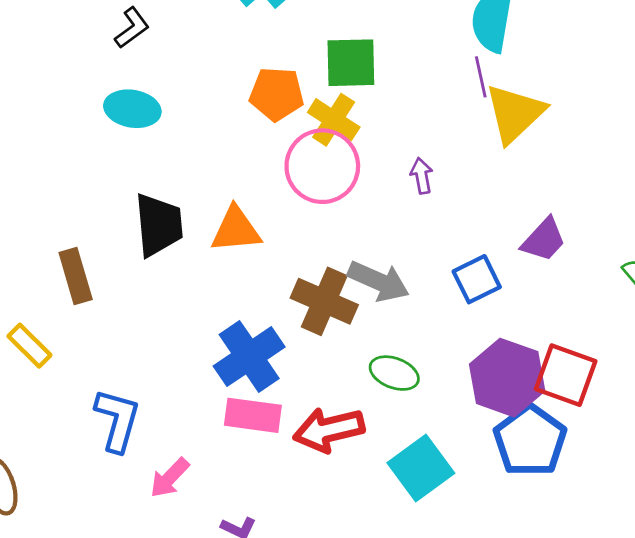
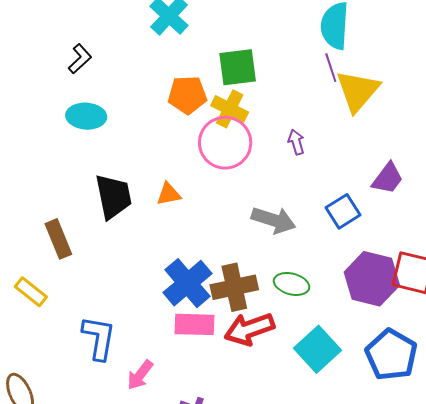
orange triangle: (236, 230) -> (169, 194), size x0.7
brown cross: (324, 301) -> (234, 287), moved, turned -30
blue pentagon: (530, 441) -> (391, 355), moved

